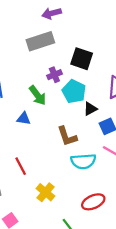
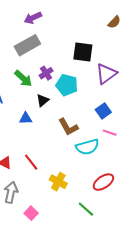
black square: (82, 59) -> (83, 52), moved
green arrow: (38, 95) -> (23, 78), moved
black triangle: (90, 109) -> (43, 100), moved

